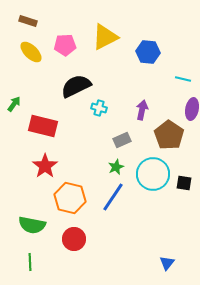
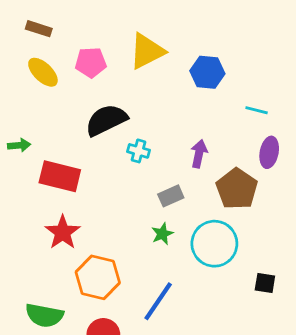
green arrow: (14, 104) -> (19, 145), turned 49
black square: (184, 183) -> (265, 283), moved
blue line: (113, 197) -> (158, 301), moved

